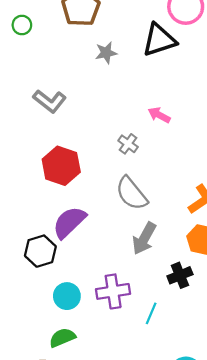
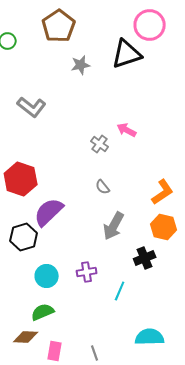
pink arrow: (159, 115) -> (127, 130), moved
red hexagon: (61, 166) -> (21, 179), moved
gray semicircle: (131, 193) -> (103, 187), size x0.5
purple cross: (113, 291) -> (87, 272), size x0.7

